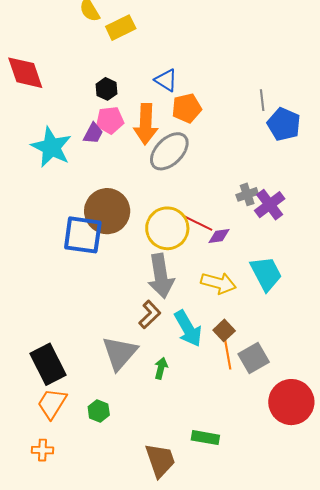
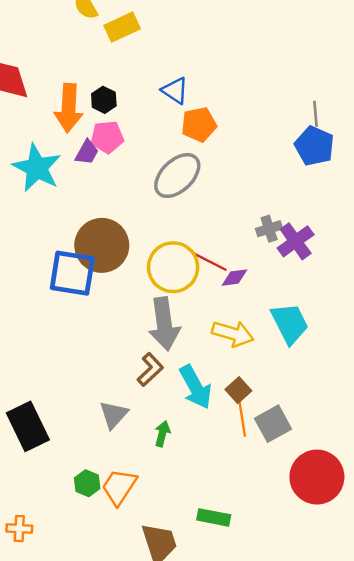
gray line: (262, 100) -> (315, 114), moved
orange arrow: (146, 124) -> (69, 108), moved
gray triangle: (120, 353) -> (114, 415), size x0.7
orange trapezoid: (52, 404) -> (119, 487), moved

